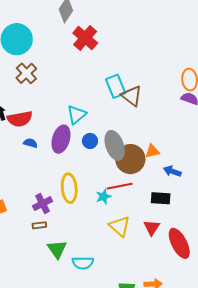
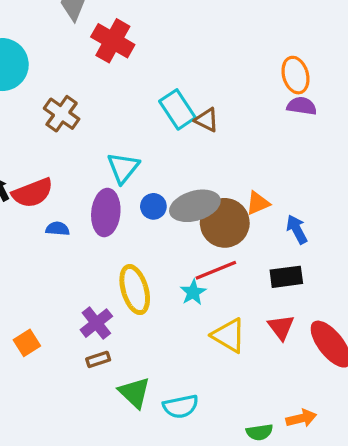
brown cross: (26, 73) -> (62, 114), moved
brown triangle: (132, 96) -> (207, 120), size x0.7
gray ellipse: (115, 145) -> (195, 206), turned -76
blue arrow: (172, 171) -> (297, 229), turned 54

